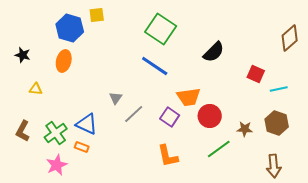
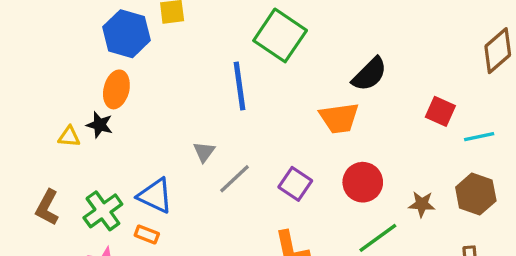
black star: (23, 55) -> (100, 125), moved
blue line: (155, 66) -> (240, 86), moved, turned 48
orange trapezoid: (189, 97) -> (339, 118), moved

